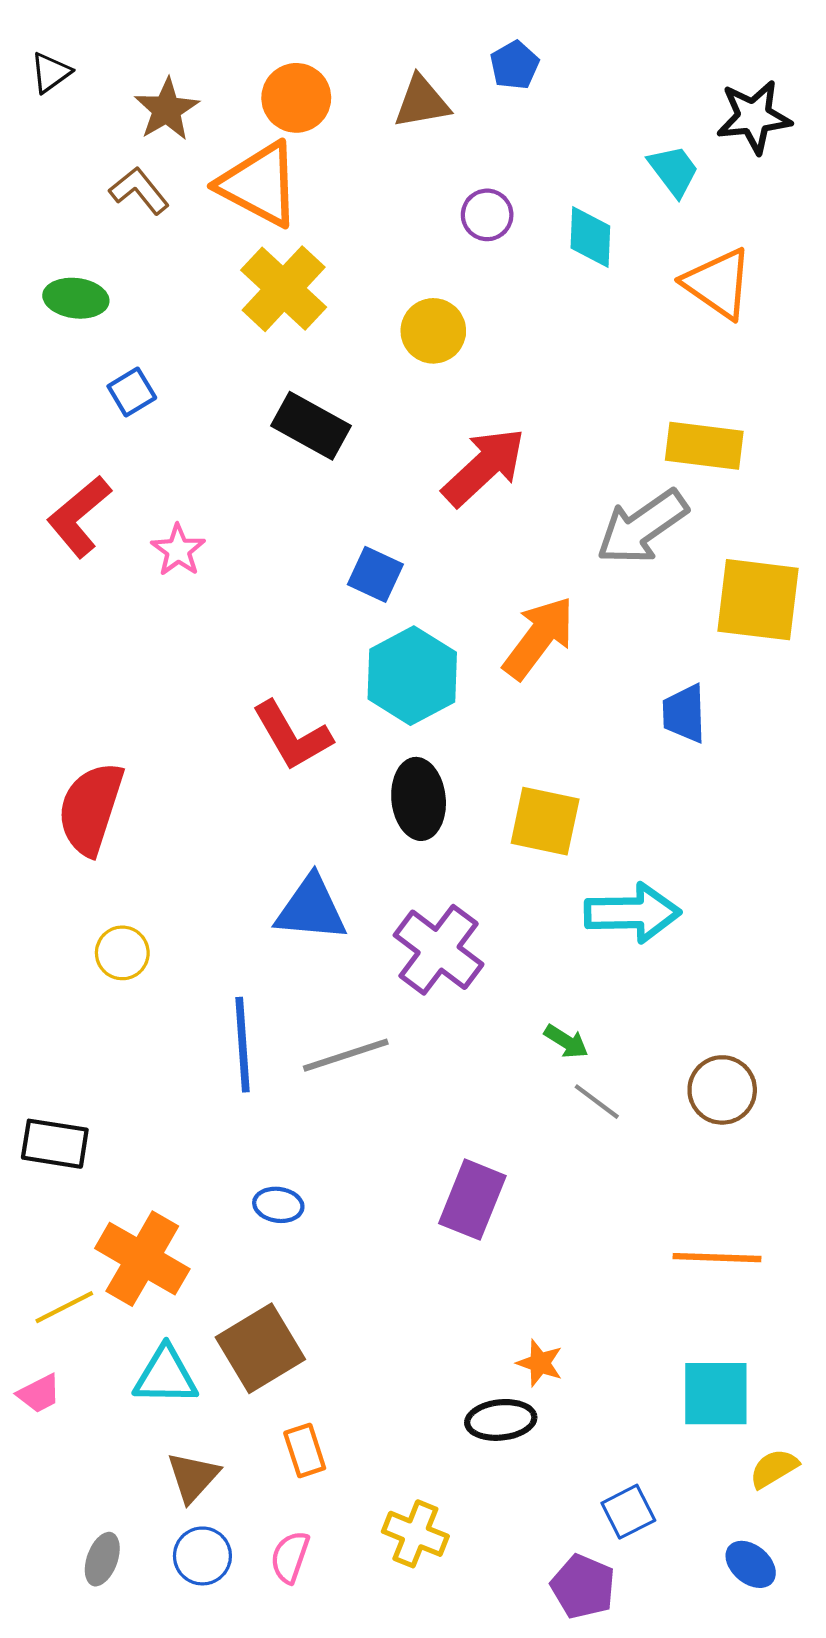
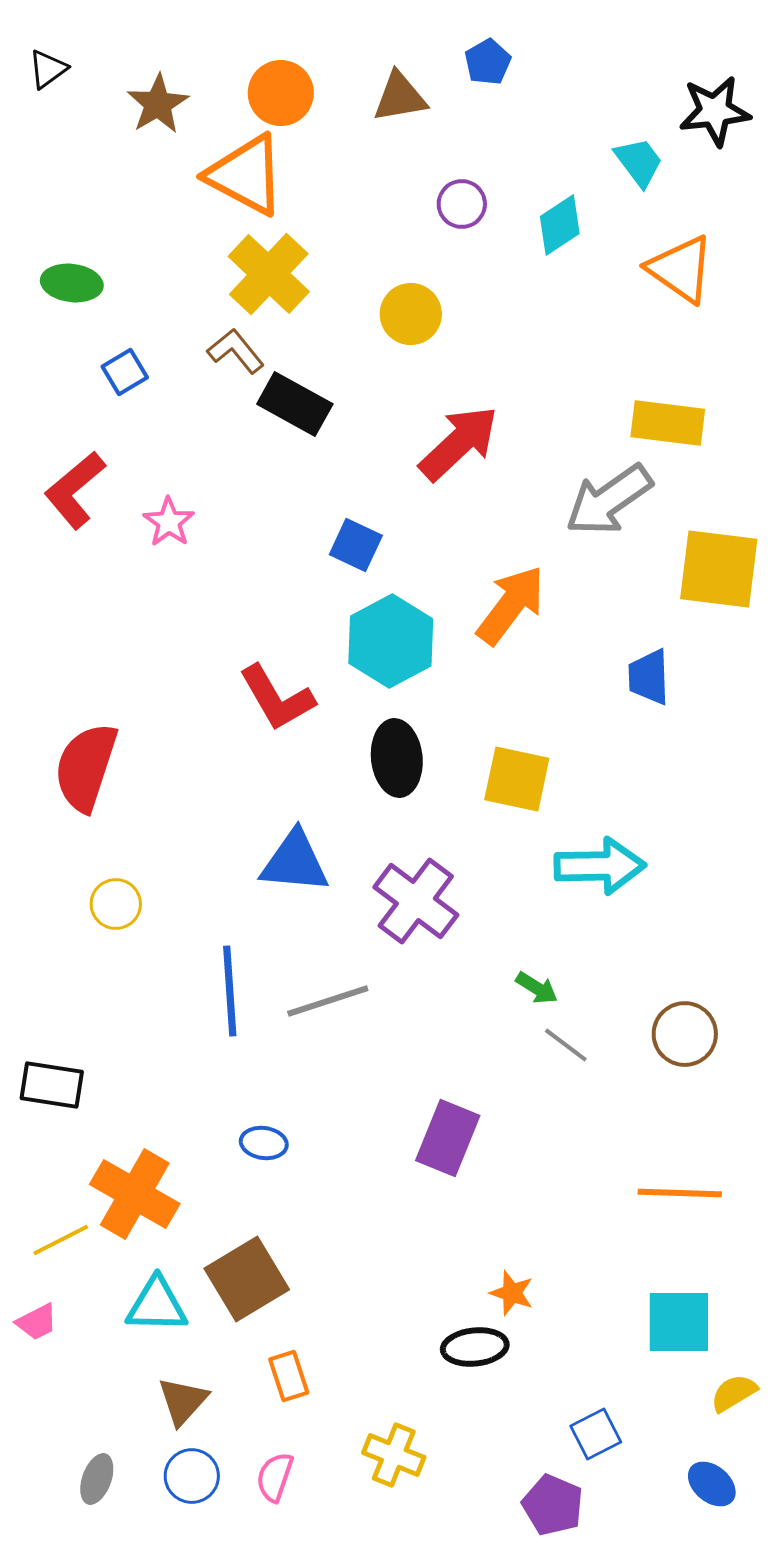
brown L-shape: (139, 191) -> (236, 351), moved
cyan diamond: (590, 237) -> (560, 225), turned 54

